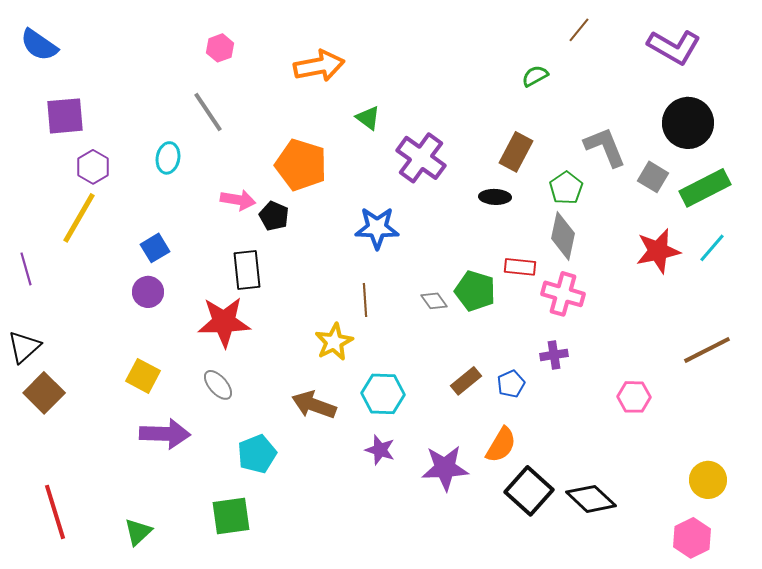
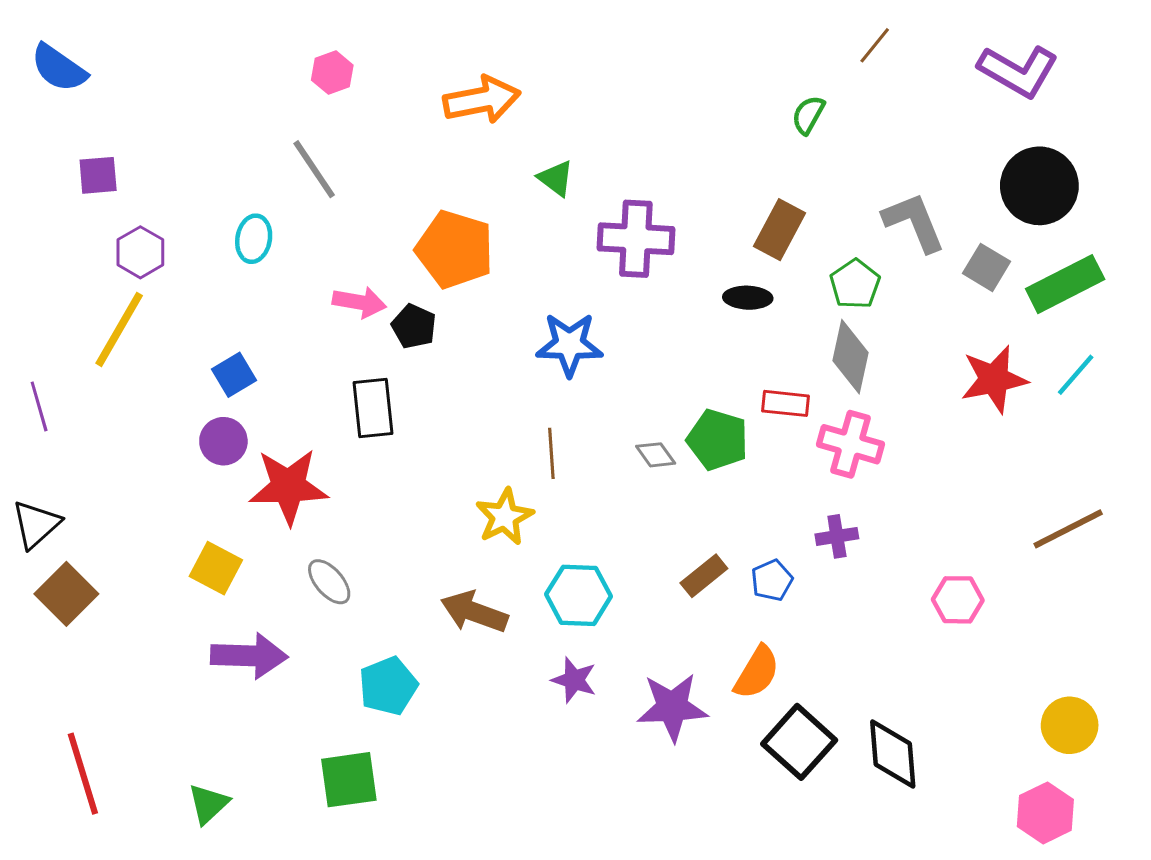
green semicircle: (535, 76) -> (808, 115), turned -32
purple square: (65, 116) -> (98, 175), size x0.7
purple cross: (421, 158) -> (636, 239), turned -33
red star: (224, 322) -> (288, 487), moved
black diamond: (591, 499) -> (893, 754), turned 42

